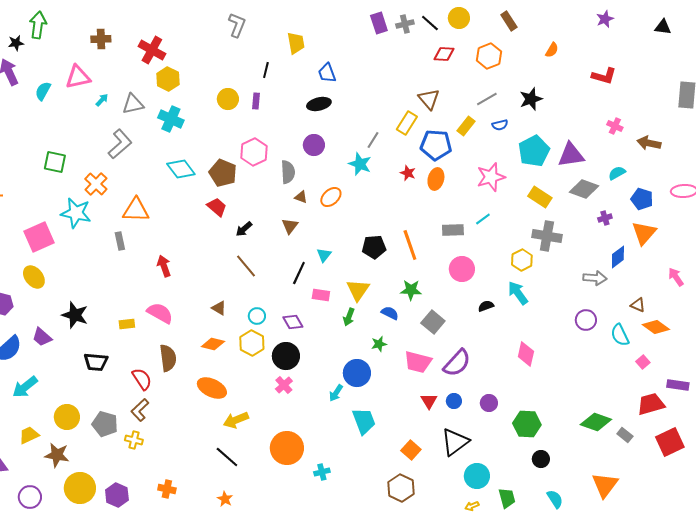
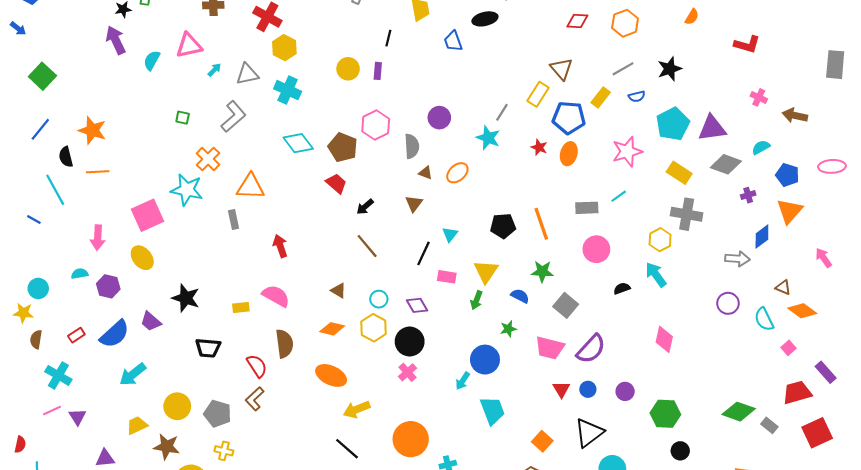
black ellipse: (319, 104) -> (485, 19), moved
green square: (55, 162) -> (183, 118), moved, size x0.6
purple rectangle: (678, 385) -> (826, 372), turned 40
yellow cross: (134, 440) -> (224, 451), moved

